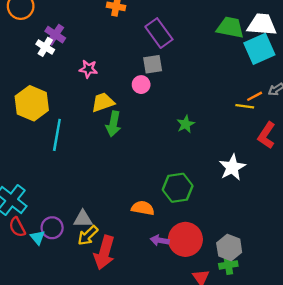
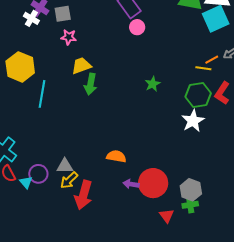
gray square: (153, 64) -> (63, 14), moved
pink circle: (141, 85) -> (137, 27), moved
green hexagon: (178, 188) -> (198, 95), moved

